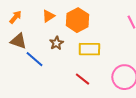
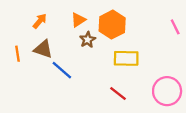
brown star: (56, 43) -> (88, 40), moved

